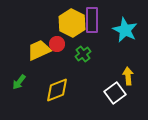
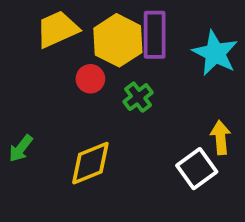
yellow trapezoid: (39, 50) -> (57, 29), moved

